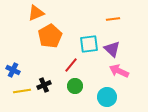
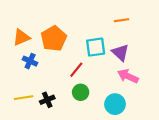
orange triangle: (36, 13) -> (21, 37), moved
blue cross: (13, 70) -> (30, 61), moved
black cross: (44, 85) -> (47, 100), moved

